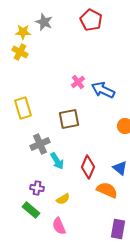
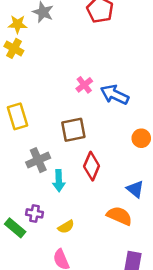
cyan arrow: (57, 161) -> (59, 181), turned 30
red diamond: (88, 167) -> (92, 166), moved
green rectangle: (31, 210) -> (15, 228), moved

